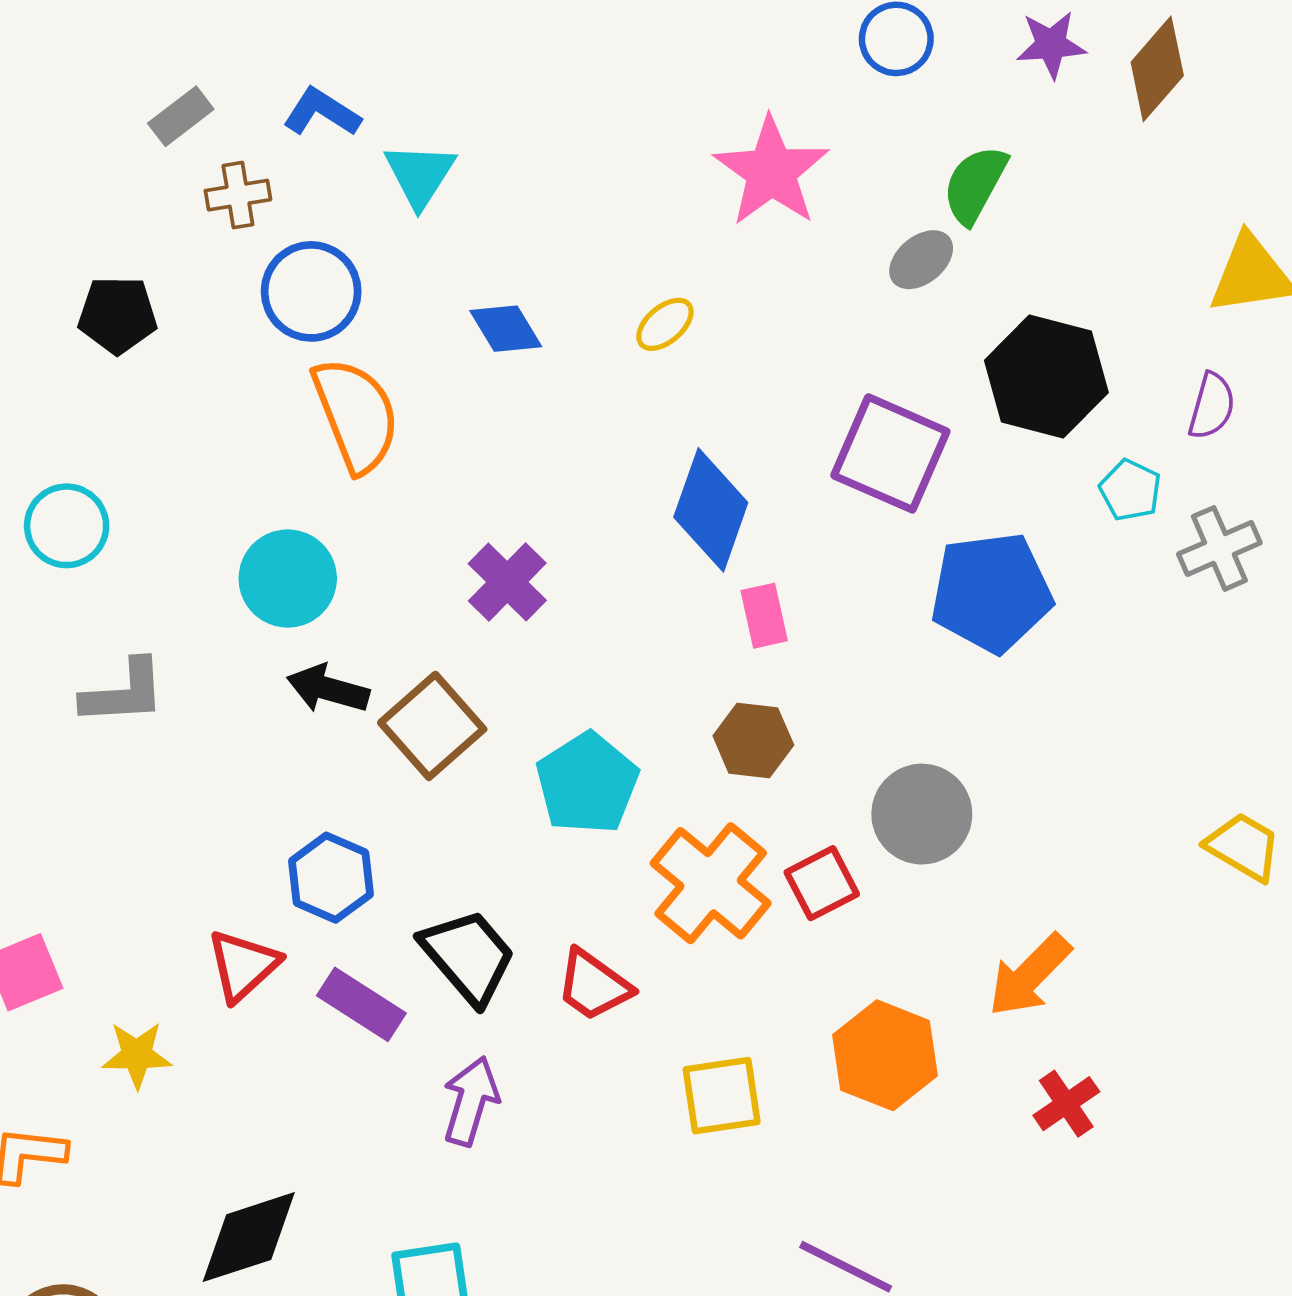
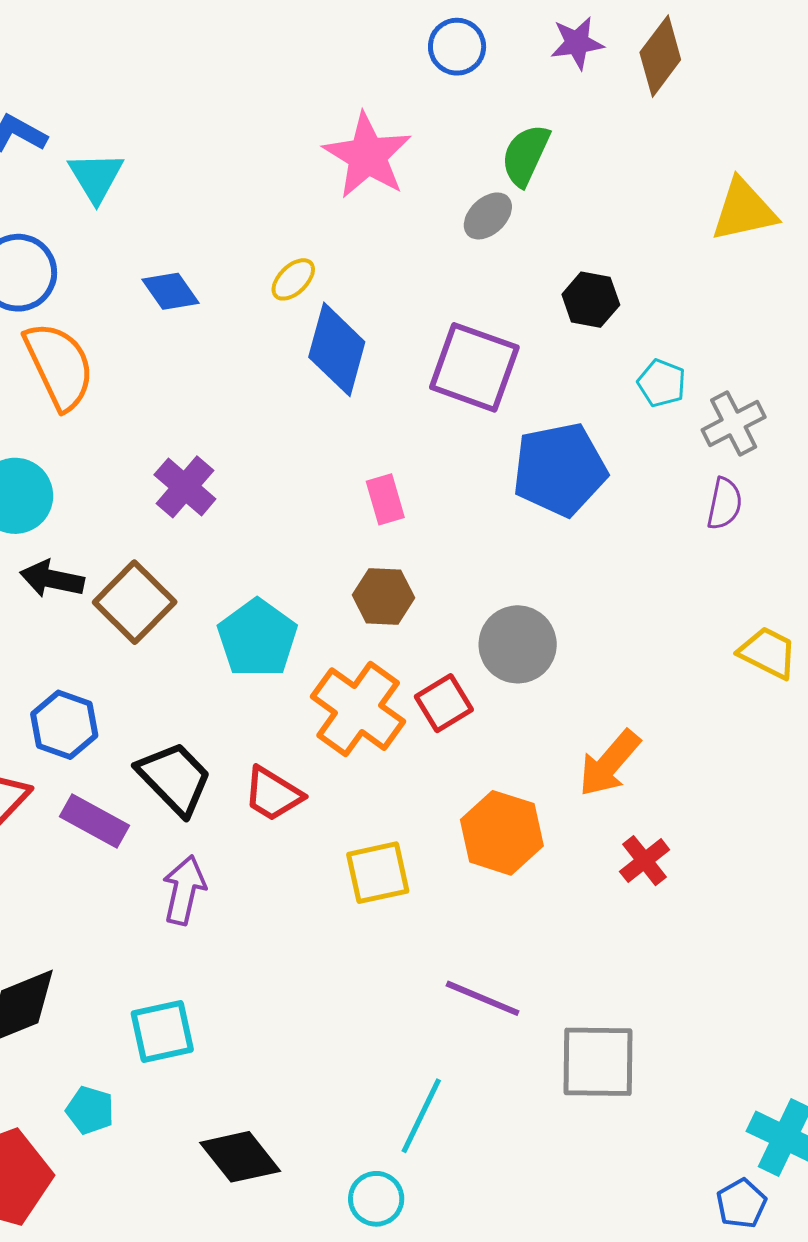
black hexagon: (1046, 376) -> (591, 300), size x0.6
purple semicircle: (1212, 406) -> (724, 504), moved
blue diamond: (711, 510) -> (337, 349), moved

